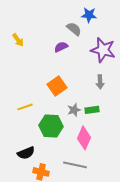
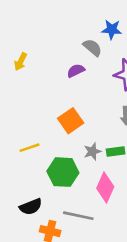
yellow arrow: (18, 40) -> (21, 62), turned 64
gray line: (75, 165) -> (78, 216), moved

